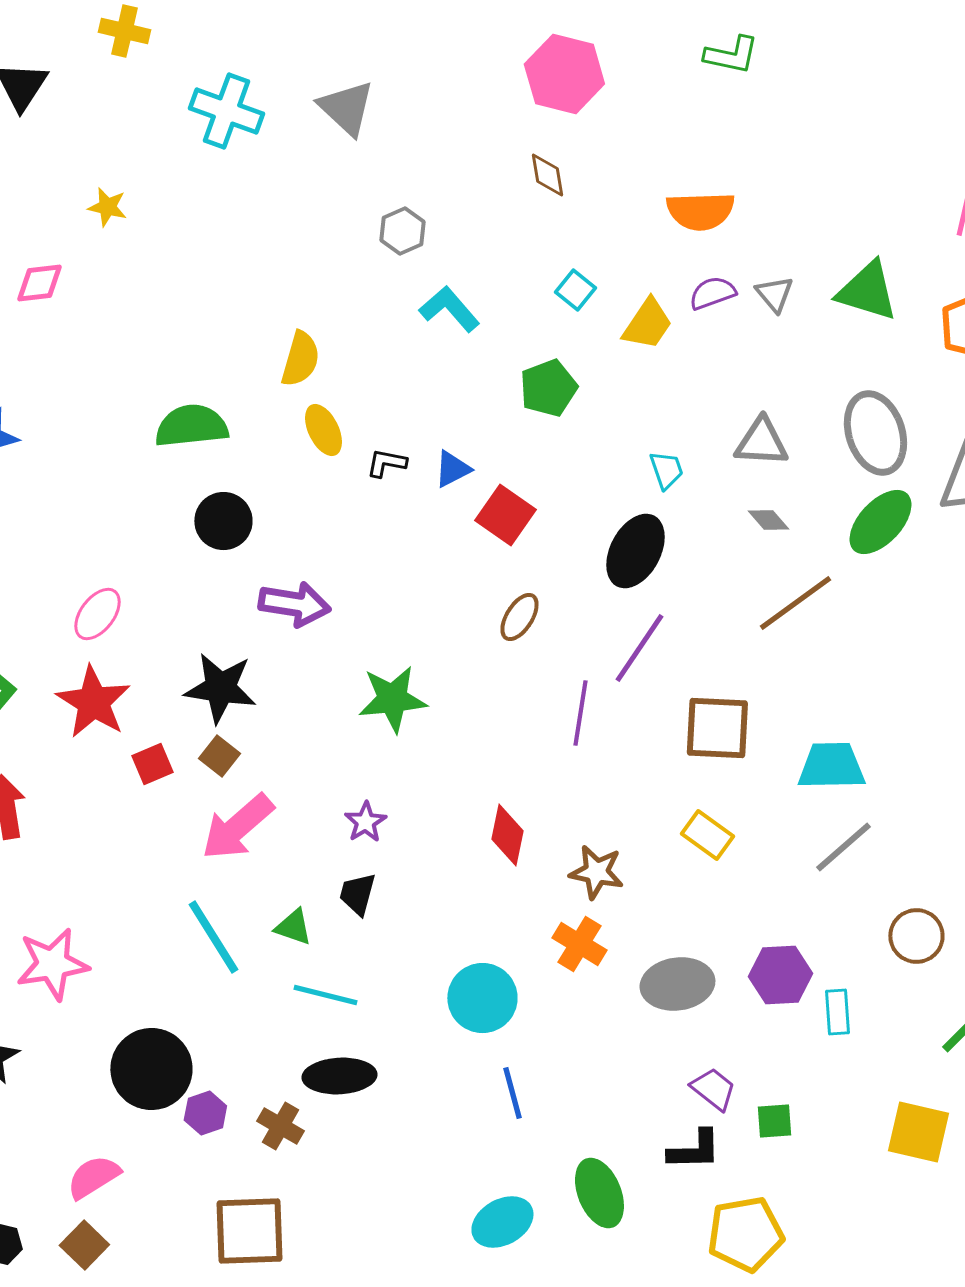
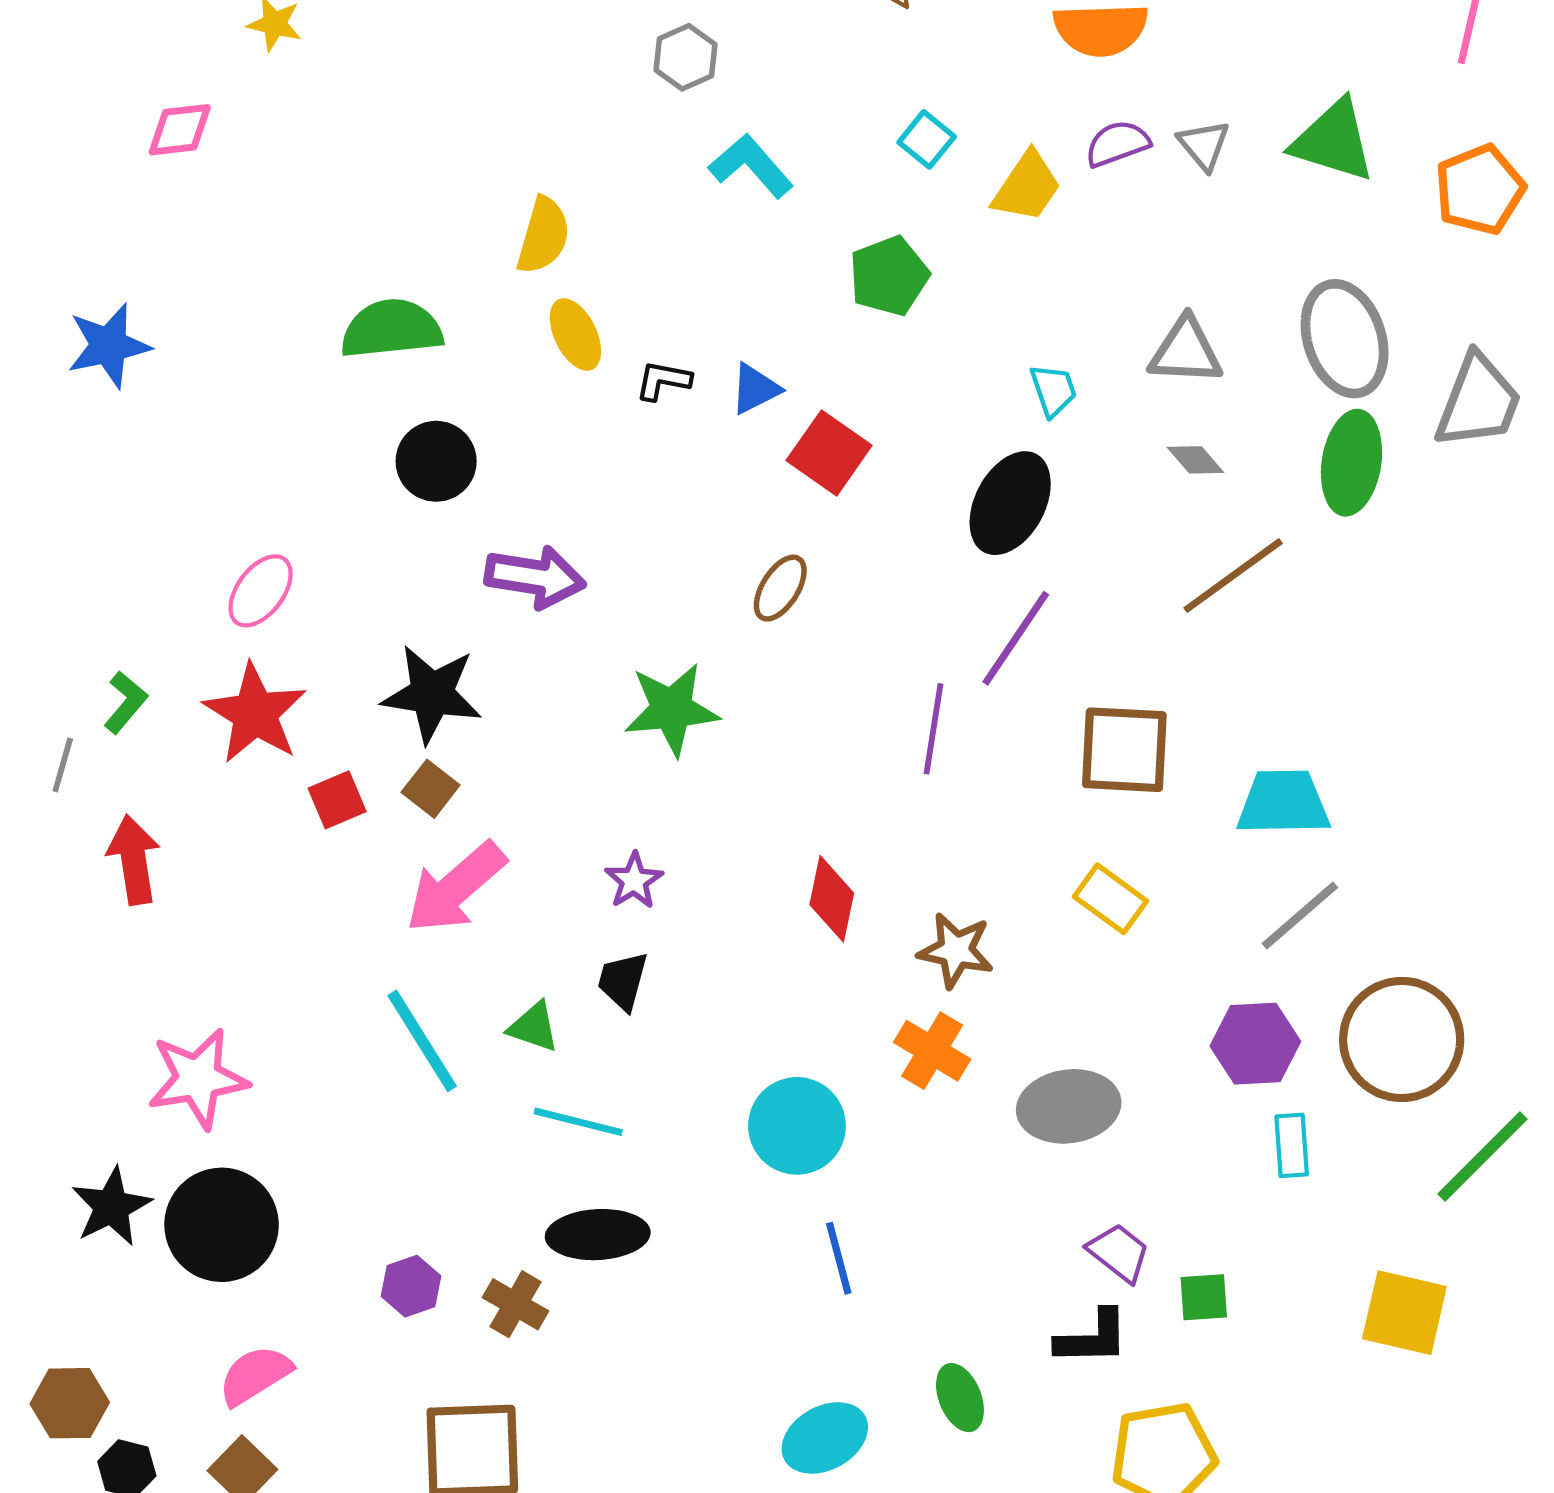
green ellipse: (880, 522) -> (1351, 463), turned -34
brown ellipse: (519, 617) -> (780, 588), moved
brown circle: (916, 936) -> (1402, 1039), size x1.6
purple hexagon: (780, 975) -> (1255, 1044), moved
black circle: (151, 1069) -> (222, 1225), moved
green ellipse: (599, 1193) -> (960, 1398), size x0.7

